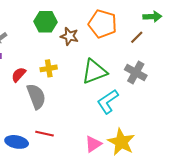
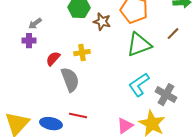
brown line: (137, 37) -> (173, 34), moved
green triangle: (94, 71) -> (139, 45), moved
gray cross: (136, 73) -> (166, 95), moved

